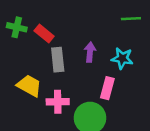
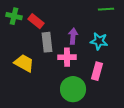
pink rectangle: (107, 88) -> (97, 71), moved
pink cross: (58, 102) -> (67, 57), moved

